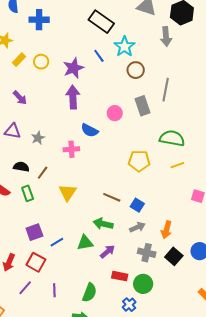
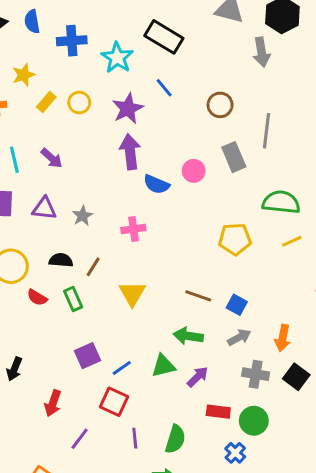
cyan star: (124, 47) -> (117, 58), moved
blue semicircle: (90, 130) -> (156, 184), moved
red square: (36, 262) -> (114, 402), moved
purple line: (54, 290) -> (135, 438), moved

